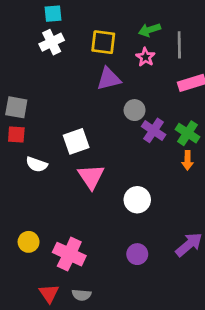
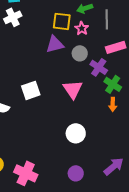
yellow square: (103, 42) -> (62, 21), moved
gray circle: (135, 110) -> (80, 53), moved
purple cross: (154, 130) -> (99, 67), moved
pink triangle: (91, 177) -> (73, 89), moved

